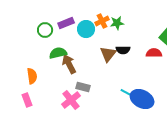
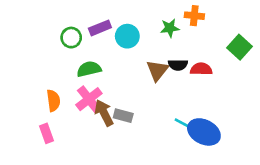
orange cross: (102, 21) -> (194, 16), moved, turned 32
red semicircle: (154, 53) -> (201, 69), moved
brown arrow: (69, 64) -> (104, 113), moved
pink cross: (71, 100) -> (89, 99), moved

